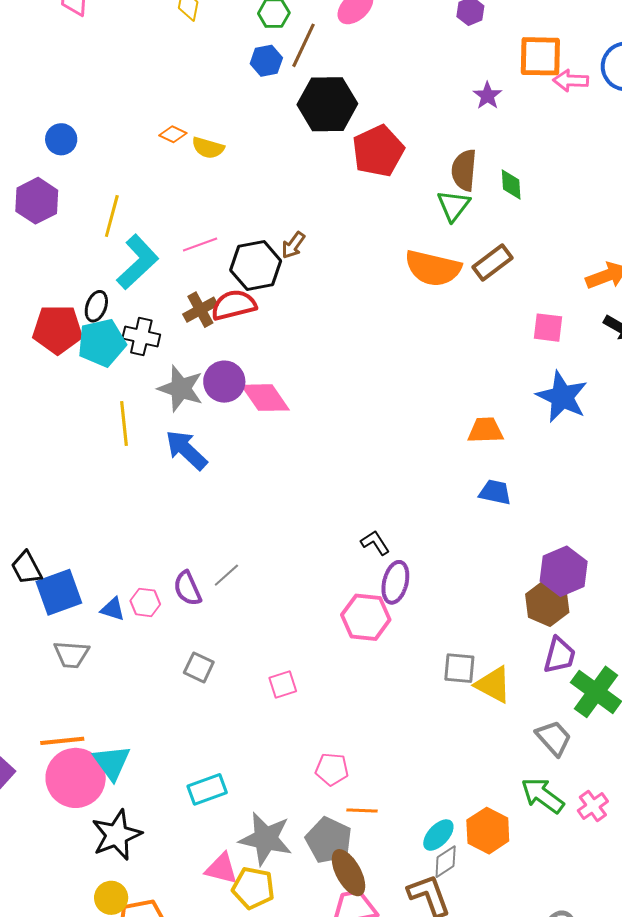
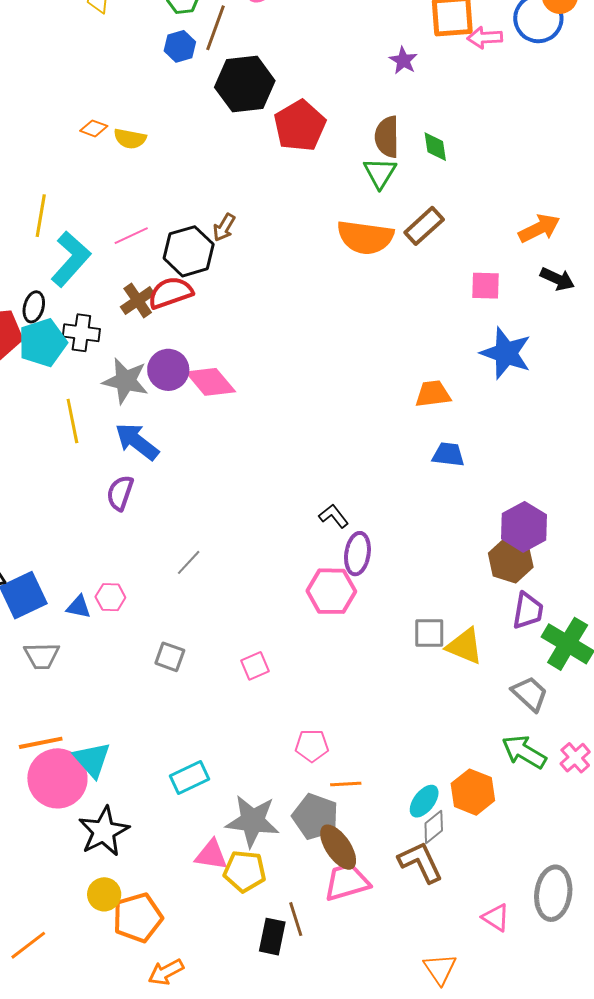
purple semicircle: (187, 588) -> (120, 493), moved, turned 48

